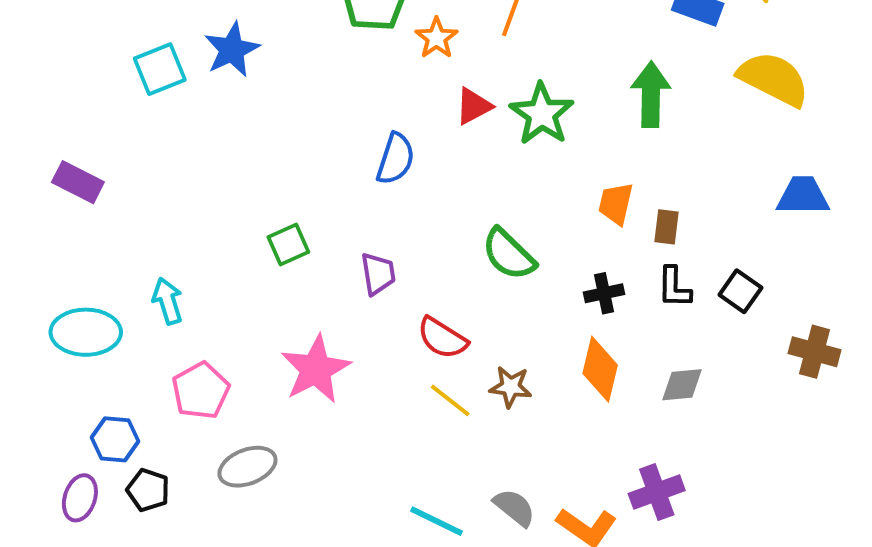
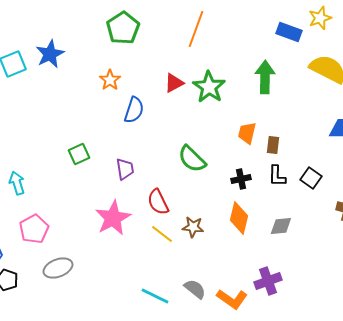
orange star: (436, 38) -> (110, 80), moved
red semicircle: (442, 338) -> (158, 202), turned 32
pink star: (316, 369) -> (113, 218), moved

